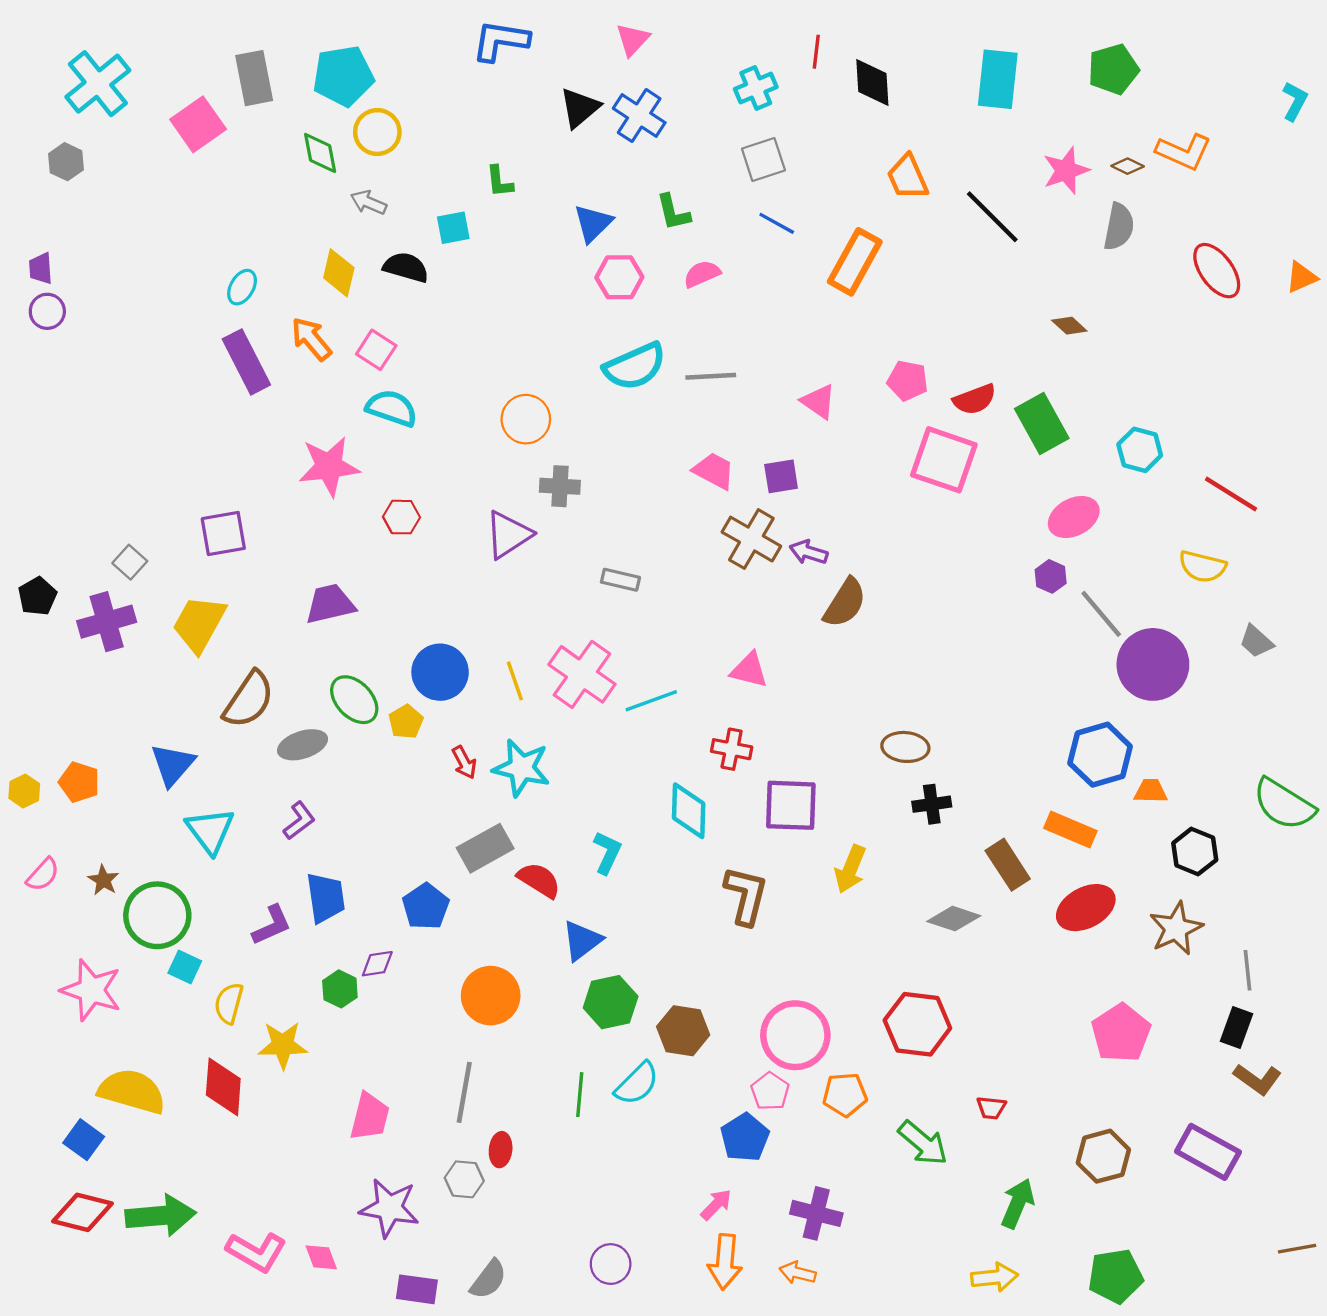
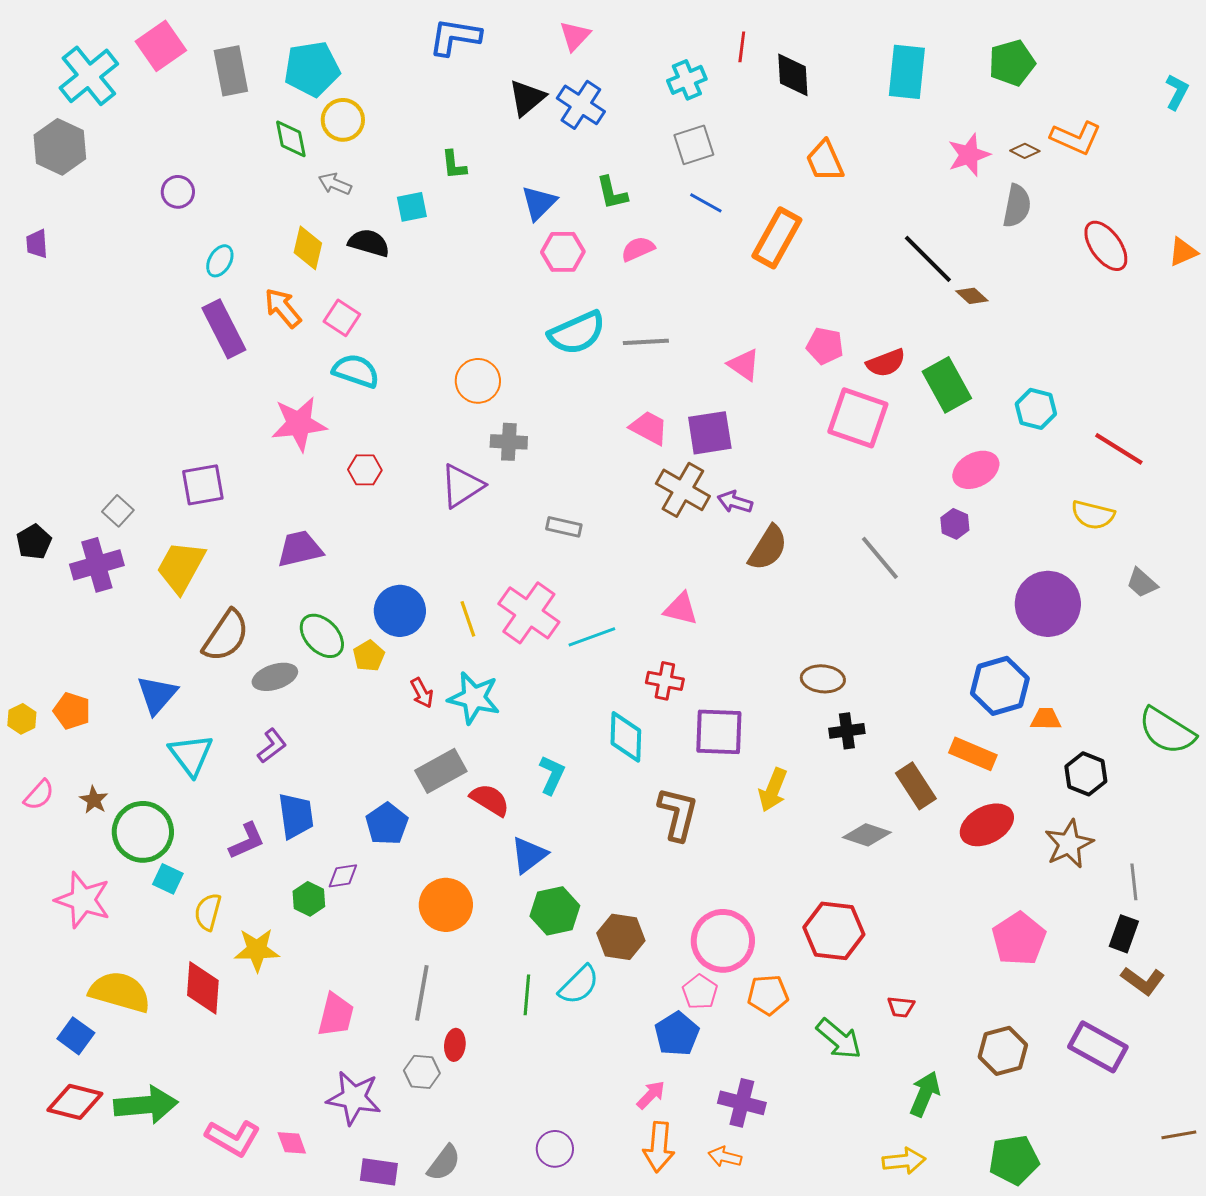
pink square: (198, 124) -> (161, 46), moved
gray hexagon: (66, 162) -> (60, 147), size x1.6
black line: (992, 217) -> (928, 259), moved
purple circle: (47, 311) -> (178, 192), moved
purple square: (781, 476) -> (710, 433), size x1.4
gray line: (1101, 614) -> (880, 558), moved

